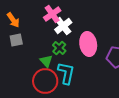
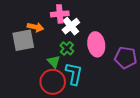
pink cross: (52, 14) -> (60, 14), turned 30
orange arrow: (13, 20) -> (35, 27), moved, turned -42
gray square: (16, 40) -> (23, 40), size x1.6

